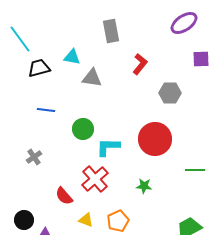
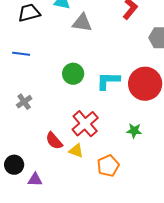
blue line: (46, 110) -> (21, 54), moved
cyan L-shape: (108, 147) -> (108, 81), moved
yellow triangle: (86, 220) -> (76, 151), moved

